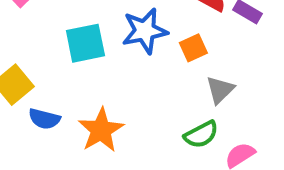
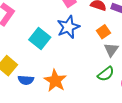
cyan square: (85, 43) -> (40, 38), turned -30
orange square: (193, 48) -> (103, 32), moved

